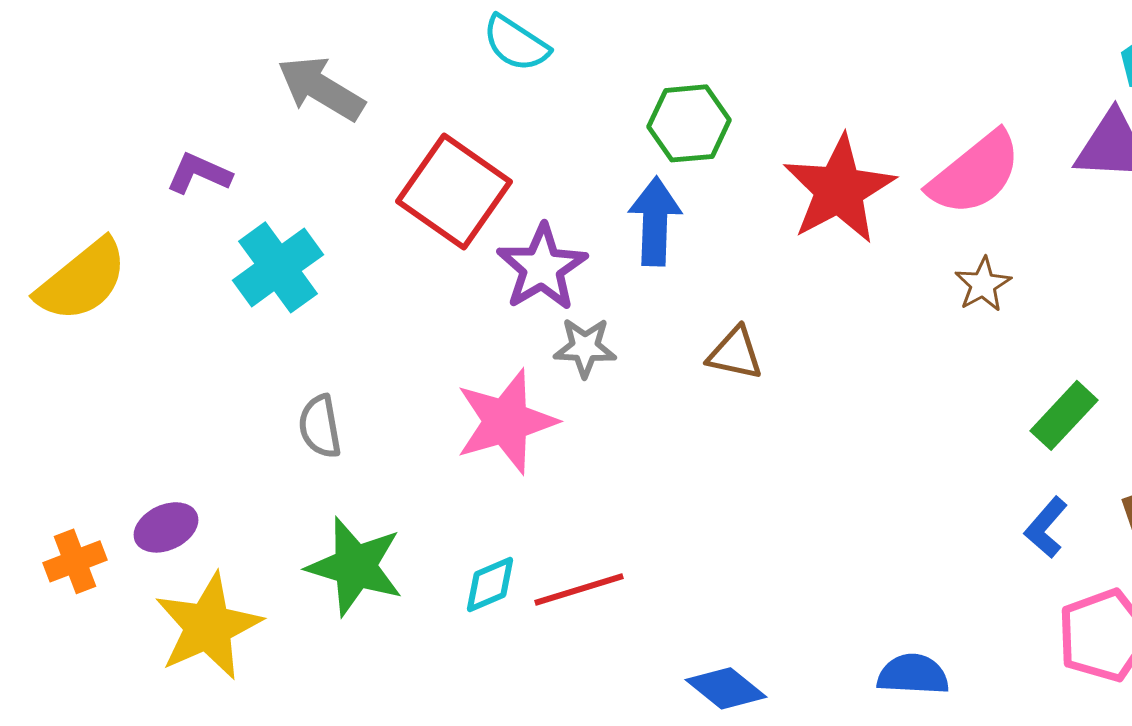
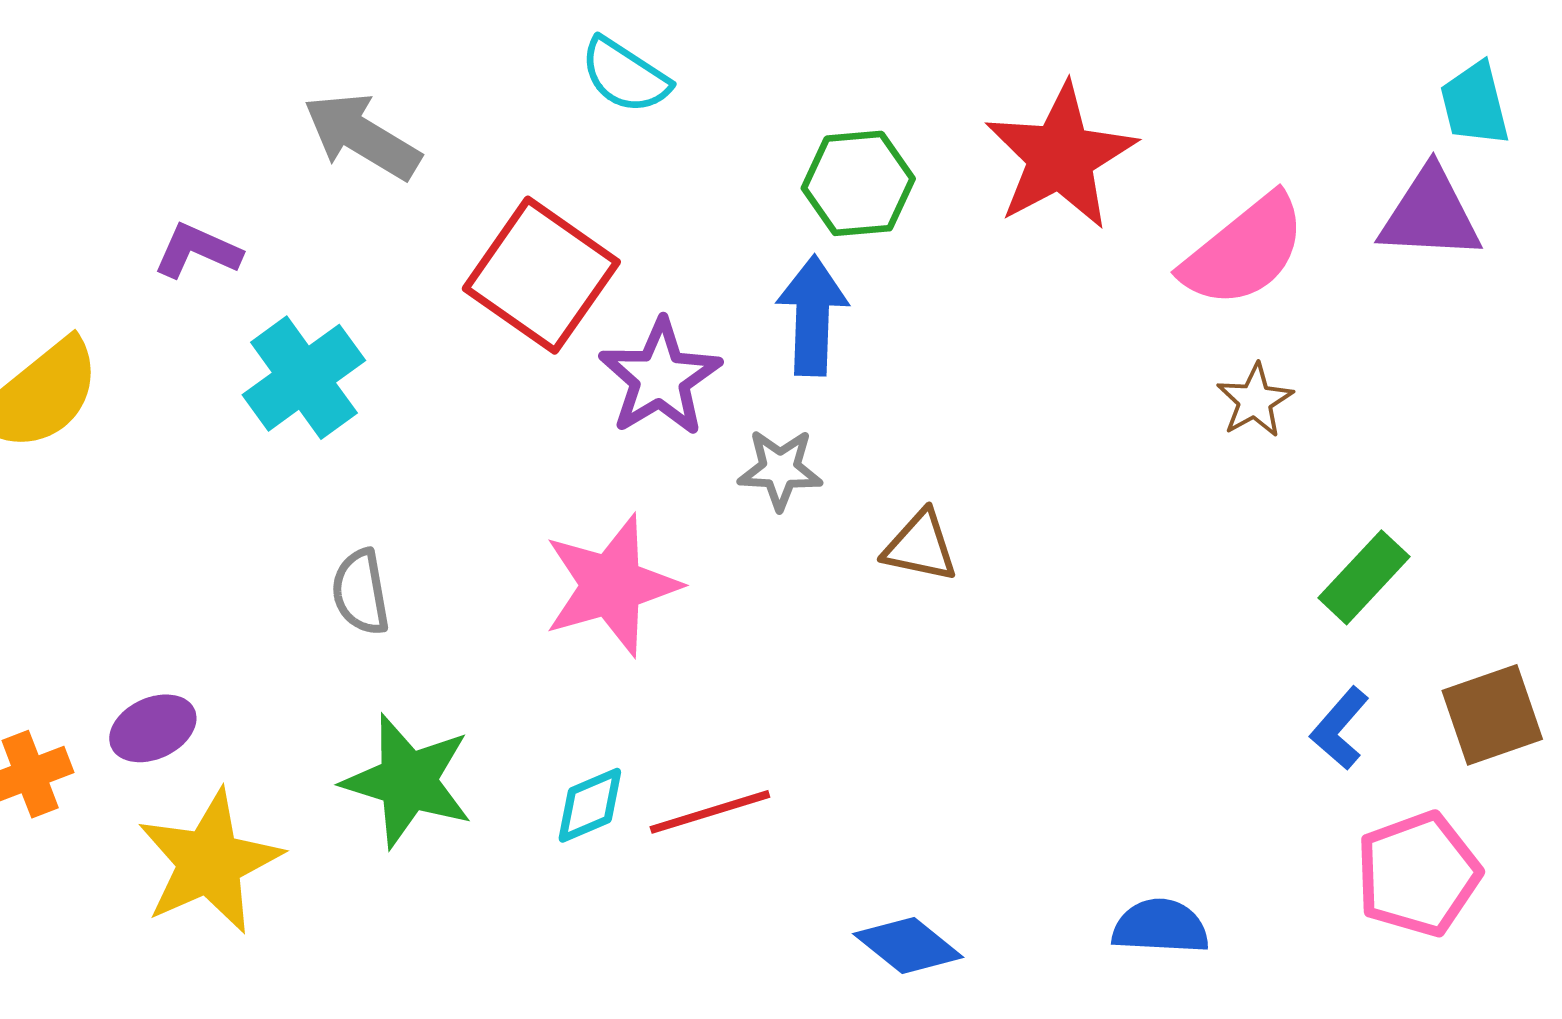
red star: (839, 189) -> (1061, 156), moved
gray star: (585, 347) -> (780, 469), moved
brown triangle: (735, 353) -> (920, 546), moved

